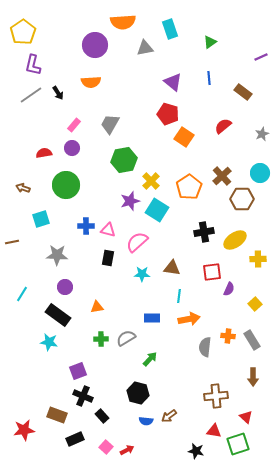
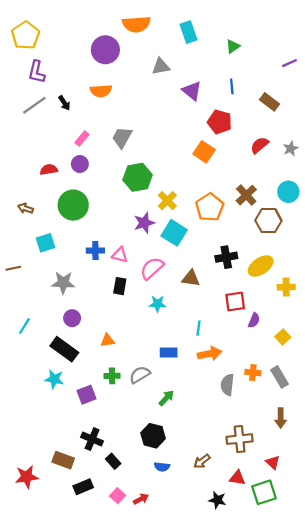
gray triangle: (145, 48) -> (161, 66), moved
red pentagon: (168, 114) -> (220, 122), moved
red semicircle: (223, 126) -> (260, 145), moved
brown triangle: (172, 268) -> (191, 278), moved
purple square: (78, 371) -> (87, 395), moved
brown arrow: (169, 416) -> (202, 461), moved

